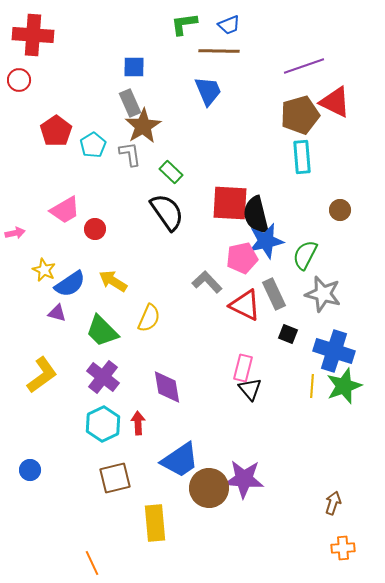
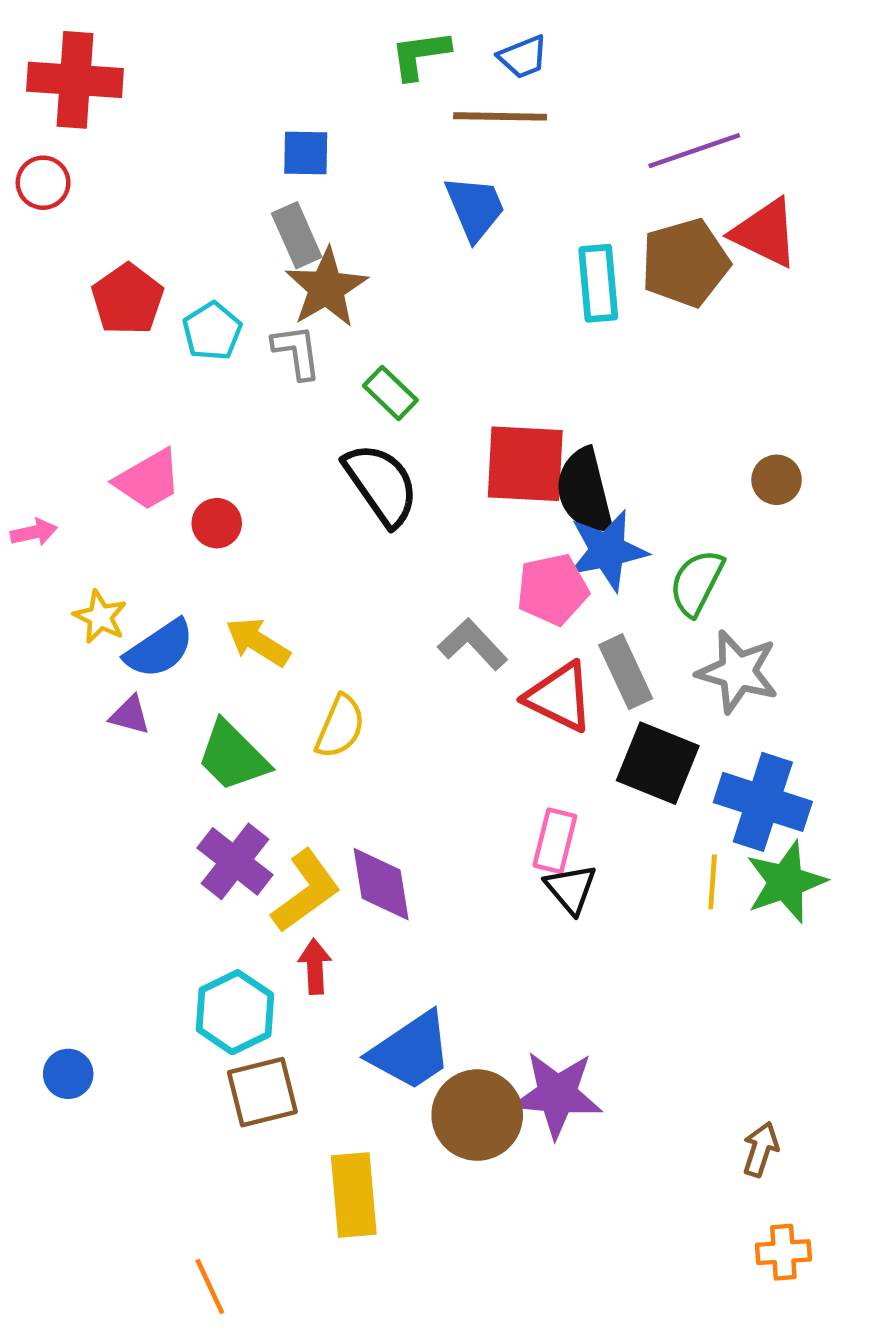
cyan rectangle: (302, 157) -> (598, 283), moved
black square: (288, 334) -> (658, 763), size x1.8
yellow L-shape: (42, 375) -> (306, 891), moved
cyan hexagon: (103, 424) -> (235, 1012), moved

